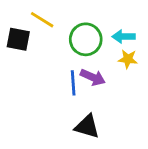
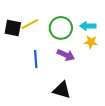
yellow line: (42, 20) -> (30, 24), moved, turned -60
blue line: (73, 83) -> (36, 59), moved

